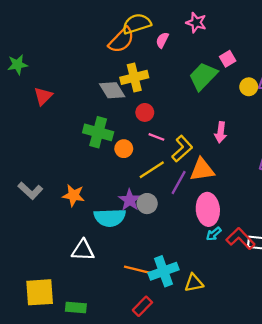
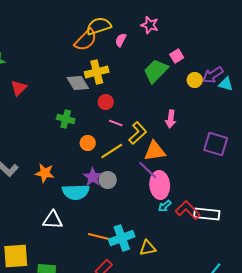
green cross: (98, 132) -> (66, 119), size x0.7
orange circle: (124, 149) -> (88, 143), moved
purple line: (179, 183) -> (148, 170), moved, turned -75

